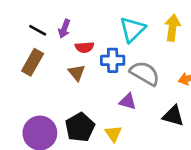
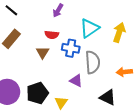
purple arrow: (64, 29) -> (58, 10), moved
black line: (38, 30) -> (11, 10), moved
gray semicircle: (145, 73) -> (93, 62), turned 45

